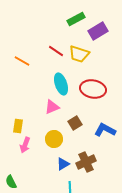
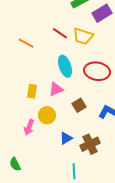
yellow rectangle: (18, 126) -> (32, 91), moved
yellow circle: (54, 139) -> (47, 115), moved
blue triangle: (63, 164) -> (66, 138), moved

